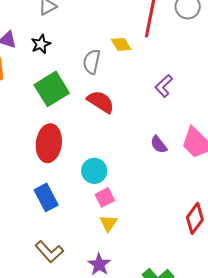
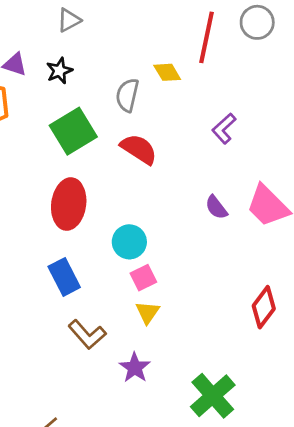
brown L-shape: (49, 252) -> (87, 334), moved

